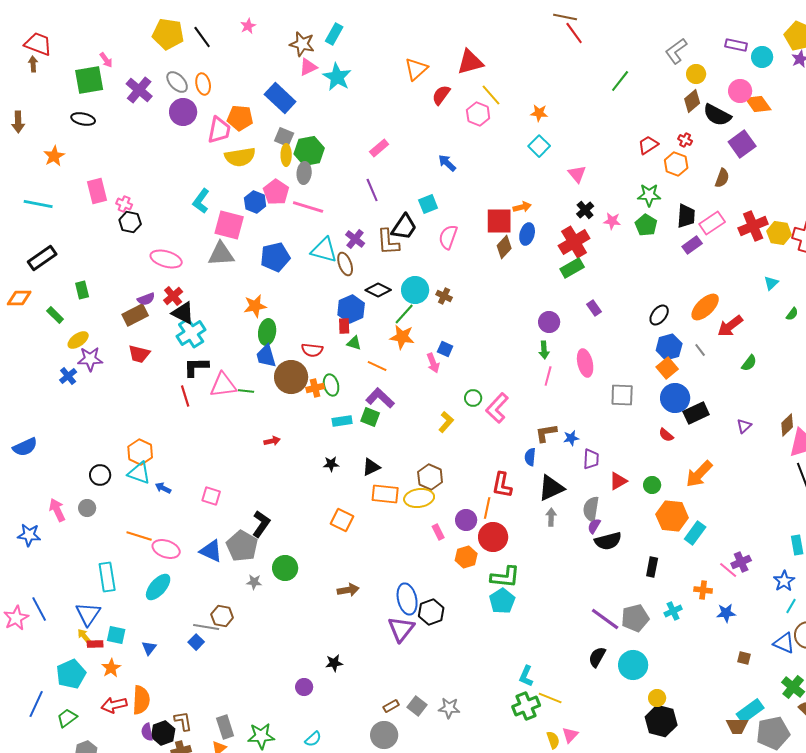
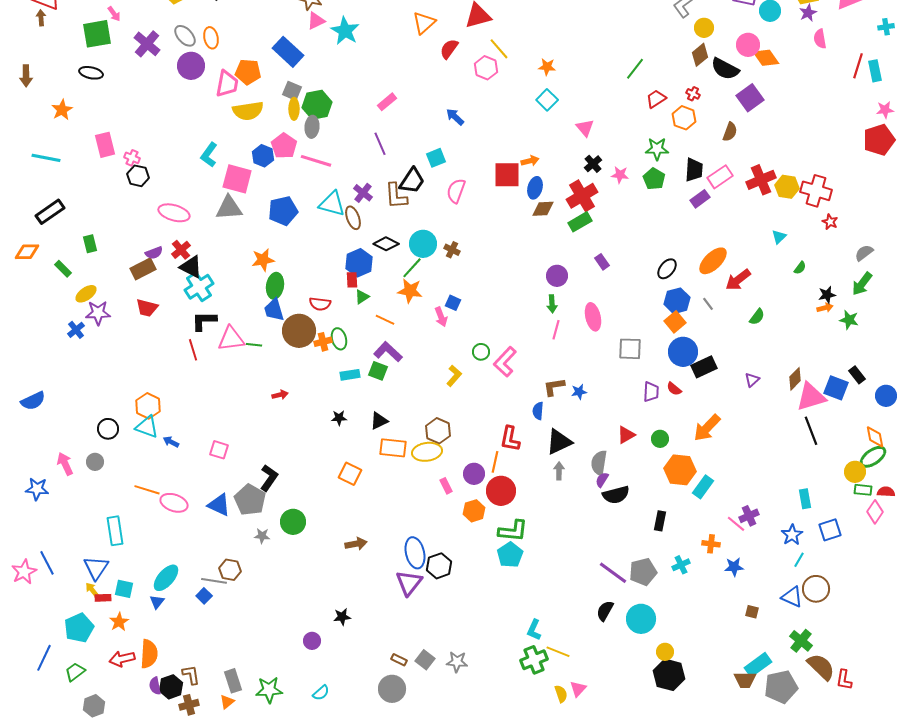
green line: (620, 81) -> (635, 69), moved
brown diamond: (504, 247) -> (543, 209), moved, turned 45
green triangle: (354, 343) -> (362, 297), turned -49
purple trapezoid: (591, 459) -> (651, 392), moved
cyan ellipse: (158, 587) -> (166, 578), moved
brown rectangle: (391, 706) -> (399, 660), turned 56

